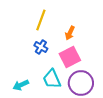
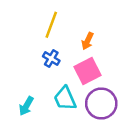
cyan arrow: (21, 85) -> (26, 106), turned -35

